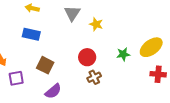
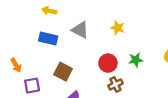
gray triangle: (72, 13) -> (80, 30), moved, turned -36
green star: (123, 54) -> (136, 60), moved

